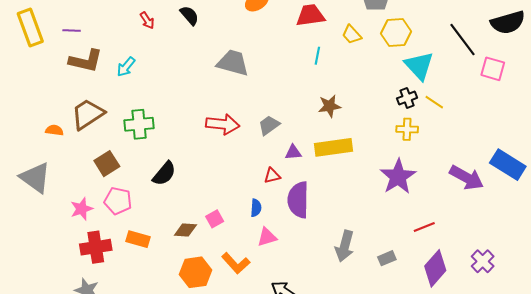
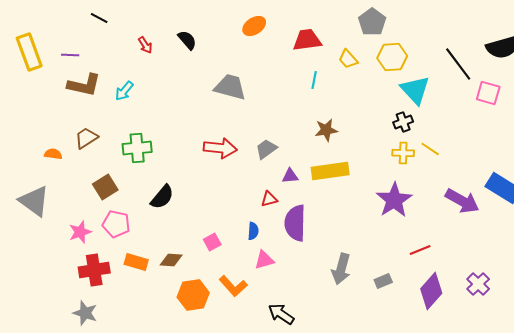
yellow line: (434, 102) -> (430, 149), moved
brown trapezoid: (88, 114) -> (86, 138), size x0.7
brown diamond: (185, 230) -> (171, 260), moved

